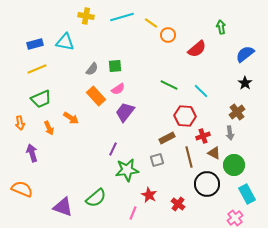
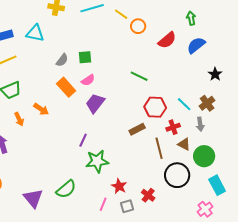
blue semicircle: (245, 54) -> (196, 45), moved
cyan line: (201, 91) -> (184, 104), moved
gray square: (157, 160) -> (127, 206), moved
purple triangle: (63, 207) -> (33, 198), turned 30

